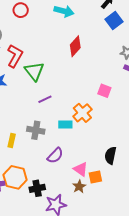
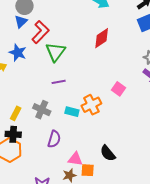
black semicircle: (110, 155) -> (108, 153), turned -66
purple semicircle: (55, 156) -> (54, 139), turned -42
pink triangle: (81, 169) -> (75, 159), turned -42
black cross: (37, 188) -> (13, 134), moved

